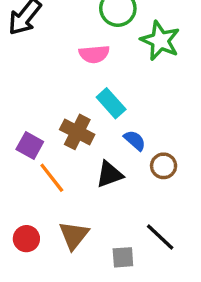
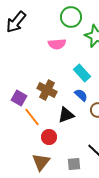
cyan rectangle: (111, 103) -> (82, 73), moved
brown triangle: (74, 235) -> (41, 162), moved
red circle: (26, 239) -> (49, 137), moved

